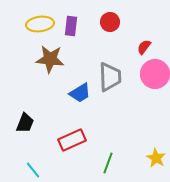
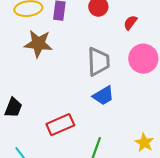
red semicircle: (144, 47) -> (130, 23), moved
blue trapezoid: (80, 93) -> (103, 96), moved

